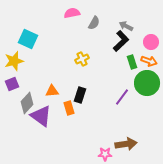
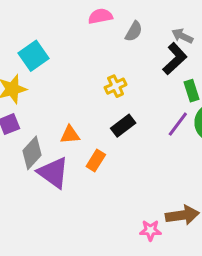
cyan square: (28, 39) -> (34, 56), turned 30
black rectangle: (80, 95) -> (123, 126), moved, turned 35
purple line: (122, 97) -> (178, 124), moved
orange rectangle: (69, 108) -> (96, 161), turned 48

